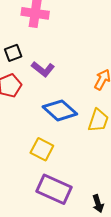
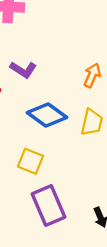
purple rectangle: (54, 189) -> (49, 206), turned 48

